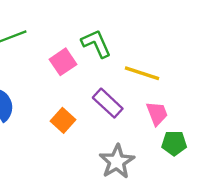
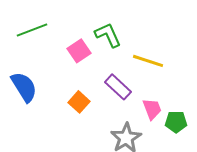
pink trapezoid: (157, 113) -> (152, 109), moved

